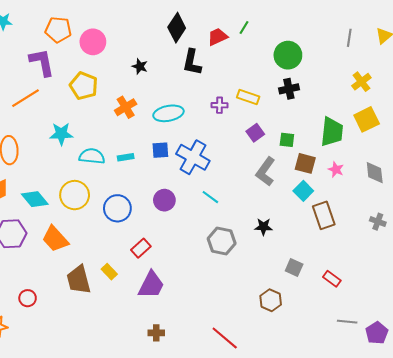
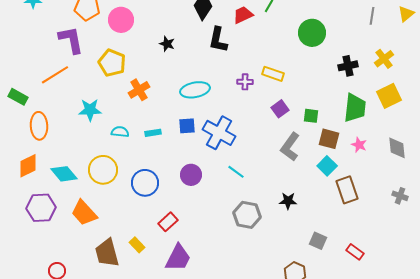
black cross: (289, 89) -> (348, 66), moved
orange cross: (126, 107) -> (139, 90), moved
cyan semicircle: (92, 156) -> (120, 132), size x0.7

